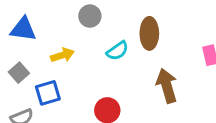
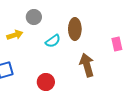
yellow arrow: (62, 55) -> (15, 35), moved

